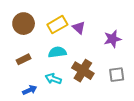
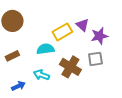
yellow rectangle: (57, 25) -> (62, 32), moved
purple triangle: (79, 28) -> (82, 25), moved
gray square: (117, 75) -> (95, 59), moved

